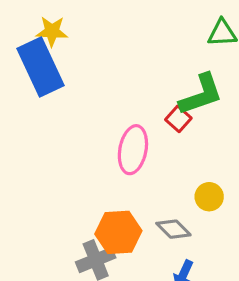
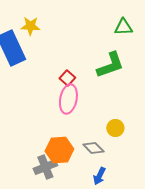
yellow star: (52, 31) -> (30, 26), moved
red square: (178, 119) -> (67, 78), moved

